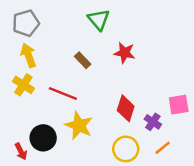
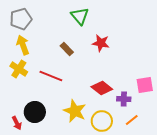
red diamond: (126, 108) -> (102, 88), turned -70
purple cross: (153, 122) -> (124, 99), turned -32
yellow star: (79, 126) -> (75, 111), moved

